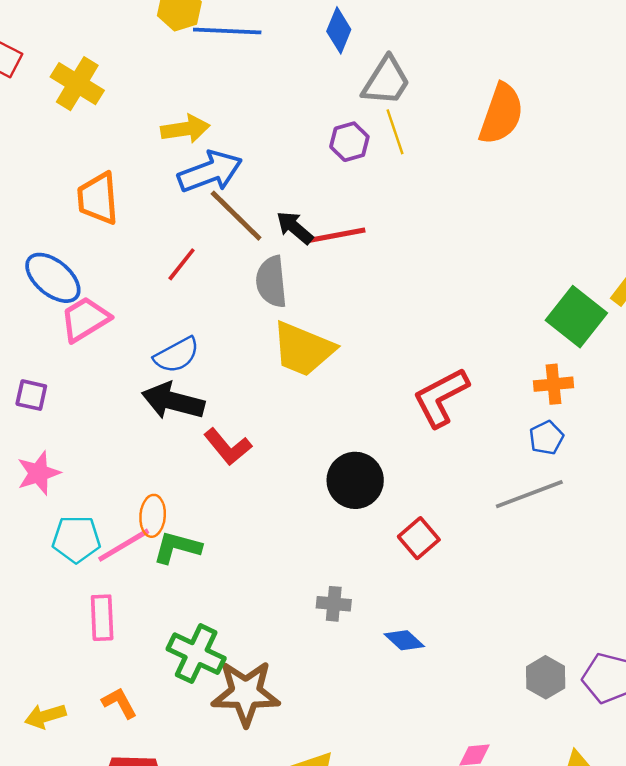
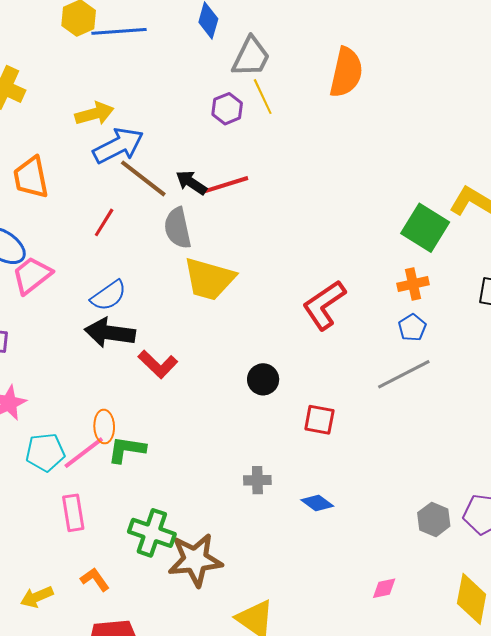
black circle: (355, 480) -> (263, 379), size x0.7
red square: (419, 538) -> (319, 420), turned -32

